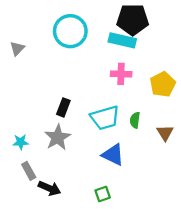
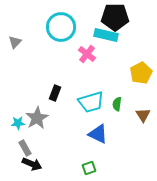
pink cross: (121, 74) -> (87, 54), moved, turned 36
gray star: (58, 137) -> (37, 118), moved
black arrow: (50, 188) -> (32, 164), moved

